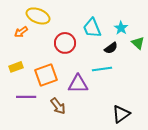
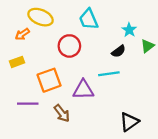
cyan trapezoid: (92, 28) -> (89, 19), moved
green triangle: (138, 43) -> (147, 46), turned 40
yellow rectangle: (16, 67) -> (17, 62), moved

